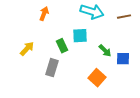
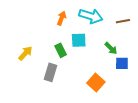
orange arrow: (44, 14) -> (62, 18), moved
green arrow: (105, 51) -> (111, 48), moved

